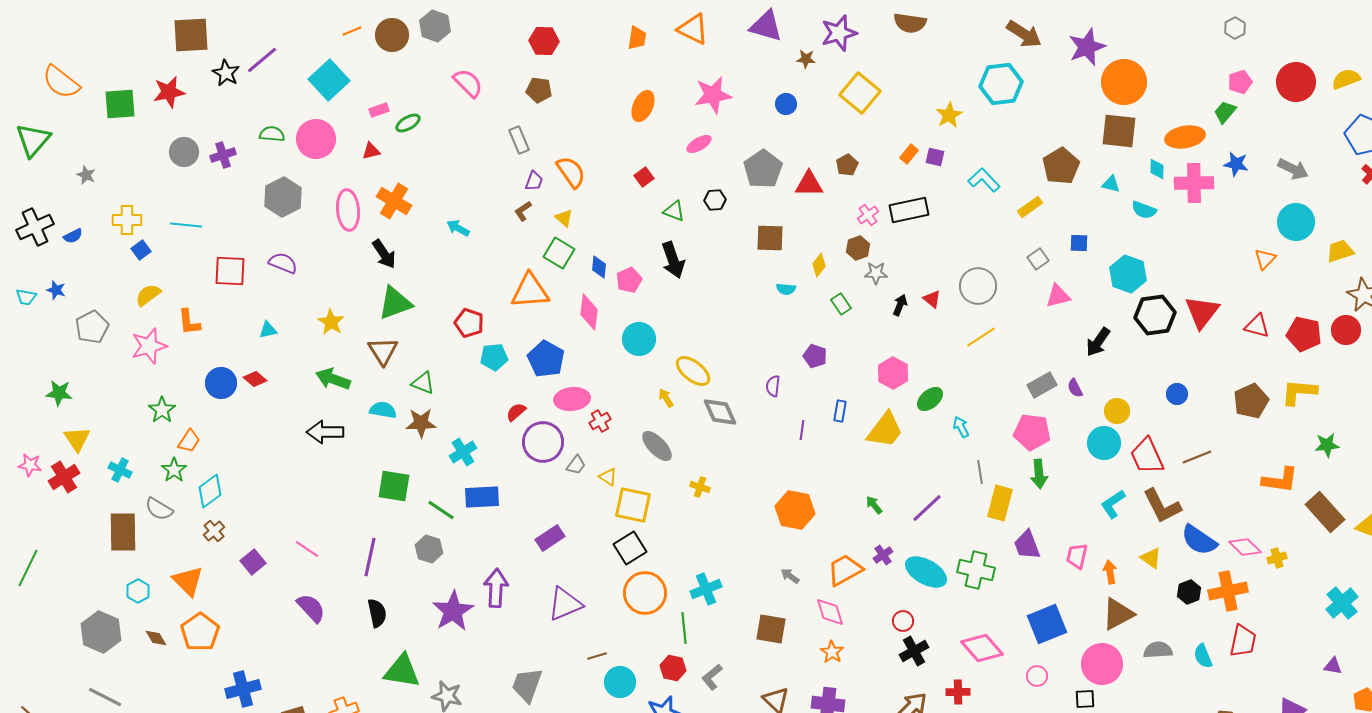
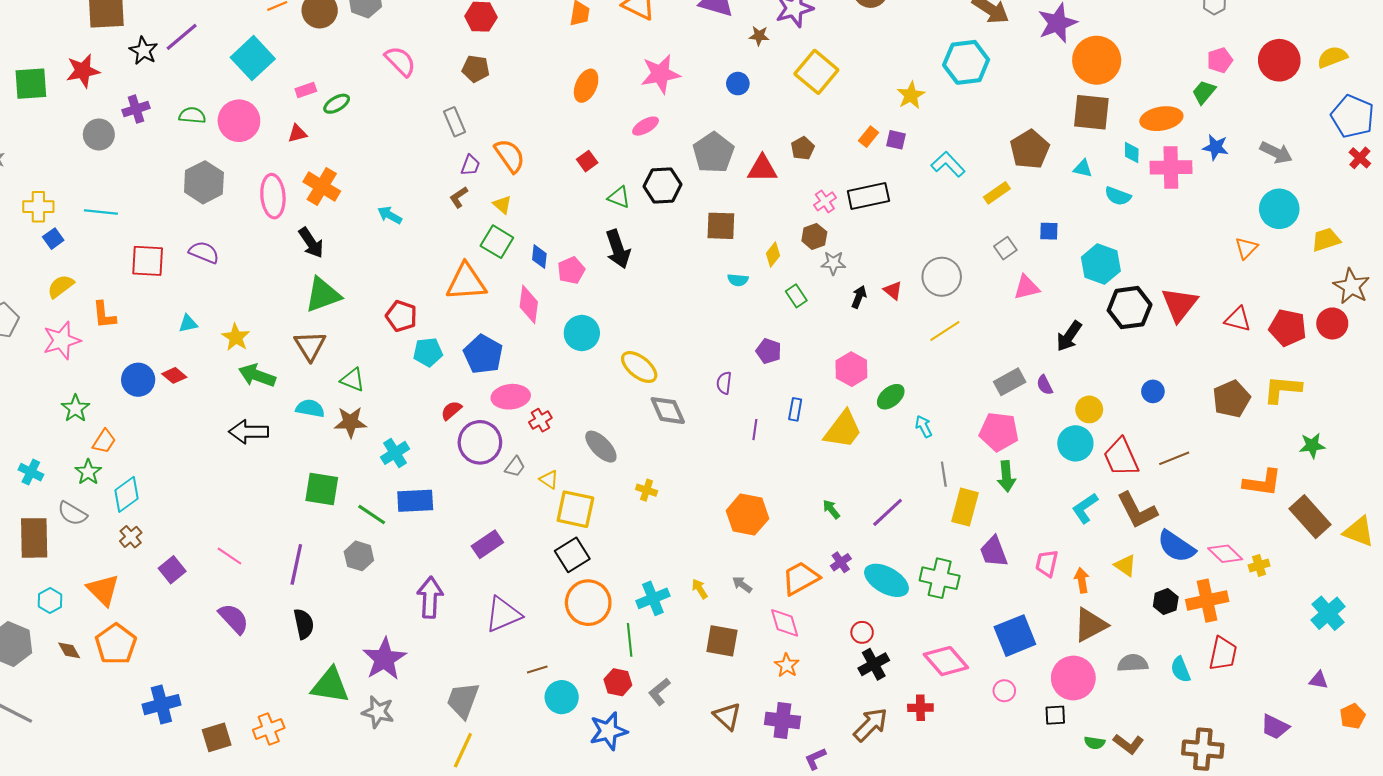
purple cross: (223, 155) -> (136, 109), moved
black hexagon: (715, 200) -> (662, 185), size x1.6
yellow star: (331, 322) -> (236, 337), moved
yellow arrow: (666, 398) -> (700, 589), moved
purple star: (453, 611) -> (384, 659), moved

